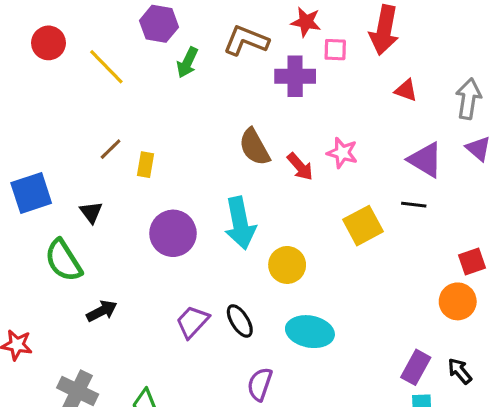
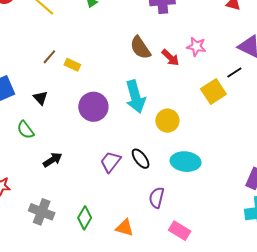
yellow rectangle: (146, 165) -> (72, 65), turned -70
black line: (414, 205) -> (234, 72), moved, turned -35
green semicircle: (63, 260) -> (25, 130), size x0.7

